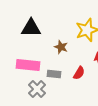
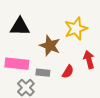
brown star: (61, 47) -> (50, 46), size x1.5

